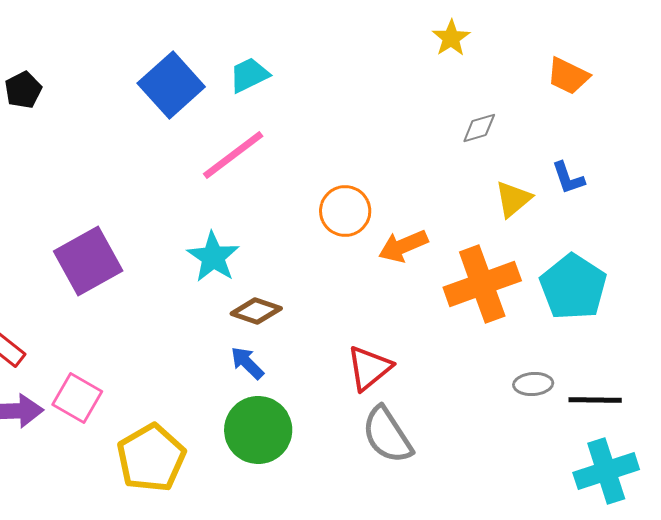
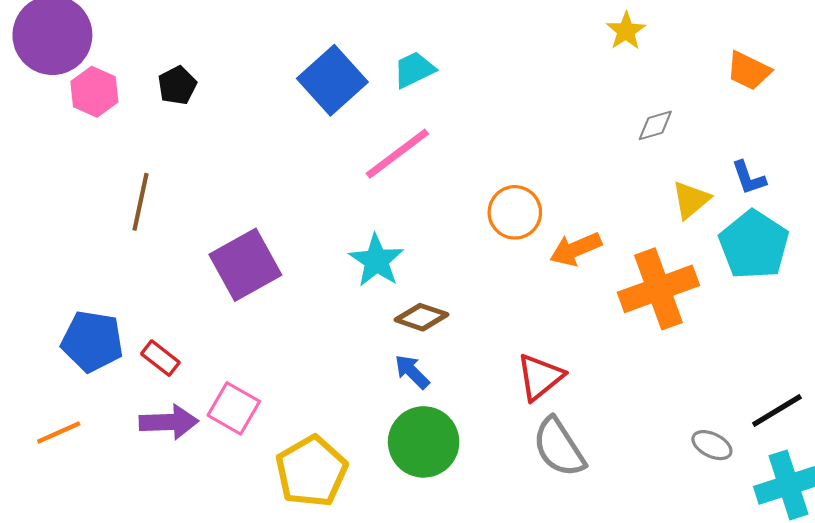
cyan pentagon: (573, 287) -> (754, 245), moved
gray ellipse: (533, 384) -> (712, 445), moved, turned 30
black line: (595, 400) -> (777, 410), turned -32

